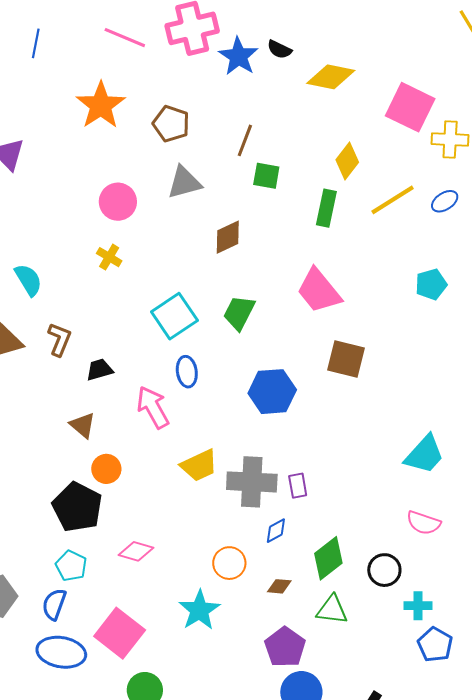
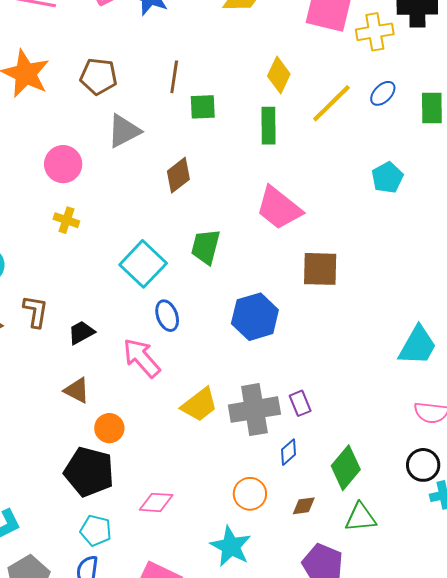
black circle: (384, 570) -> (423, 465), moved

